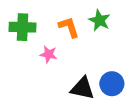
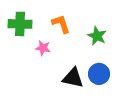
green star: (99, 20) -> (97, 36), moved

